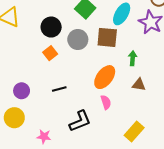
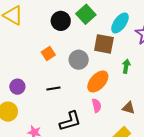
black circle: (51, 27) -> (61, 21), moved
gray circle: (78, 40) -> (79, 60), moved
brown triangle: (139, 85) -> (129, 108), moved

